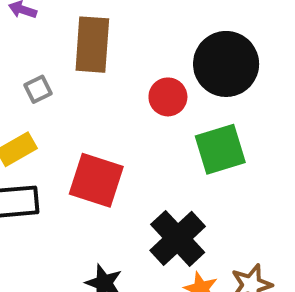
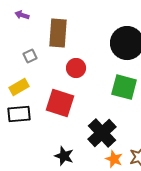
red circle: (168, 97) -> (76, 68), moved
green square: (220, 149) -> (124, 87), turned 32

